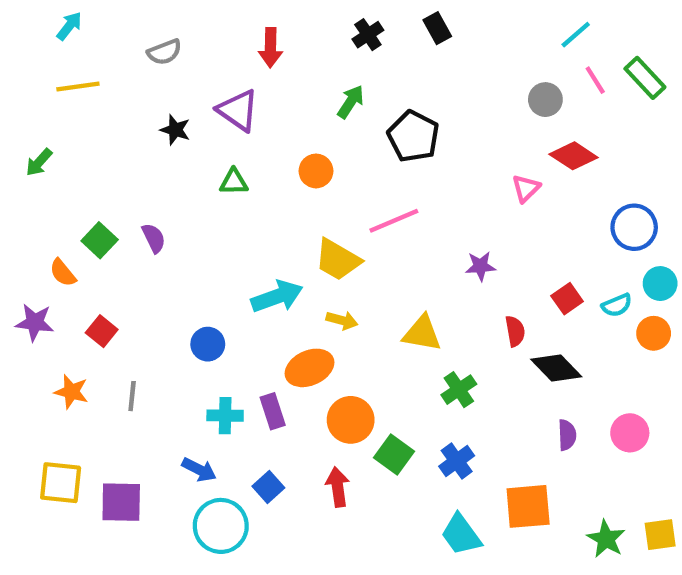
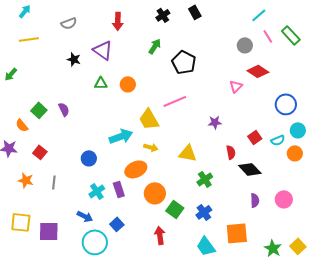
orange circle: (316, 171) -> (128, 84), moved
yellow trapezoid: (338, 260) -> (149, 119), turned 30
cyan cross: (225, 416) -> (97, 191), turned -35
red arrow: (338, 487) -> (160, 235), moved
yellow square: (660, 535) -> (298, 246), turned -35

